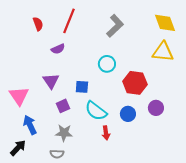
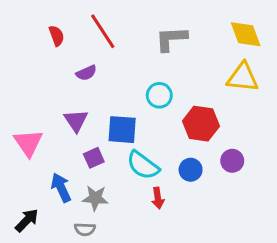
red line: (69, 21) -> (103, 31), turned -55
gray L-shape: (115, 26) -> (171, 39), turned -140
blue square: (82, 87) -> (122, 130), size x1.5
blue arrow: (30, 125) -> (61, 188), moved

